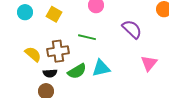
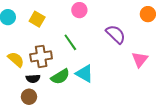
green line: (87, 37) -> (70, 42), turned 42
pink triangle: (149, 63) -> (140, 59), moved
cyan triangle: (101, 68) -> (84, 74), turned 42

